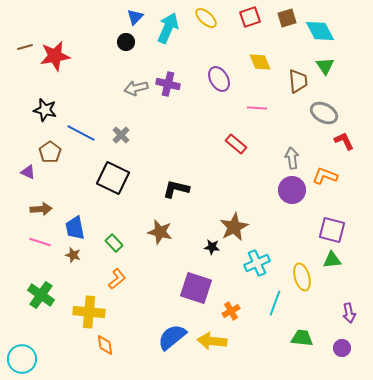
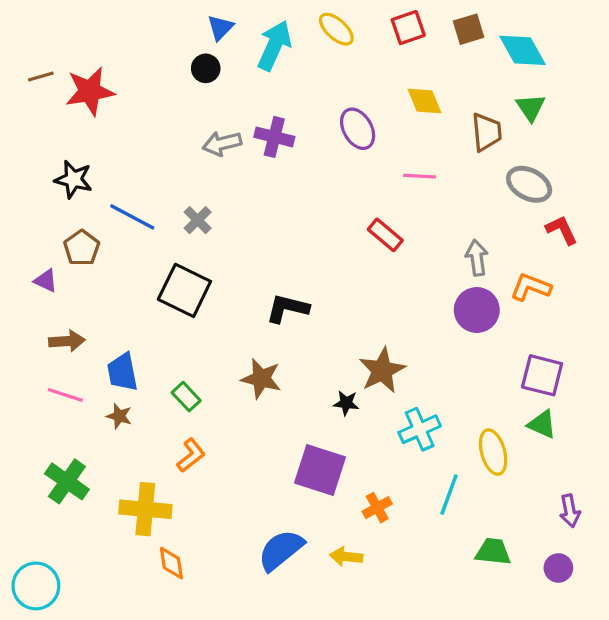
green triangle: (332, 260) -> (542, 424), turned 30
yellow arrow: (212, 341) -> (346, 557), size x0.7

